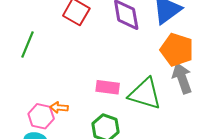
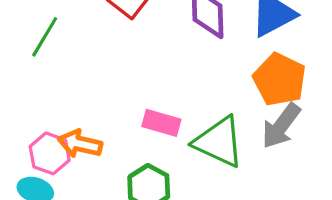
gray arrow: (182, 78) -> (281, 126), turned -132
orange arrow: (59, 108) -> (80, 144), size x1.5

